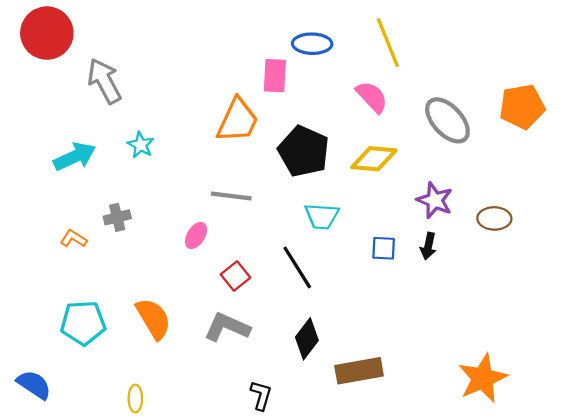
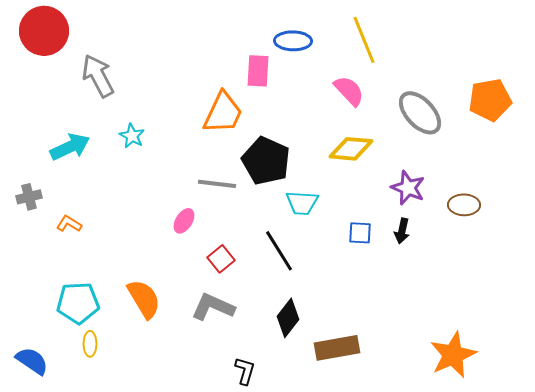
black pentagon: (304, 151) -> (266, 161), moved
gray cross: (117, 217) -> (29, 197), moved
yellow ellipse: (135, 398) -> (90, 344), moved

